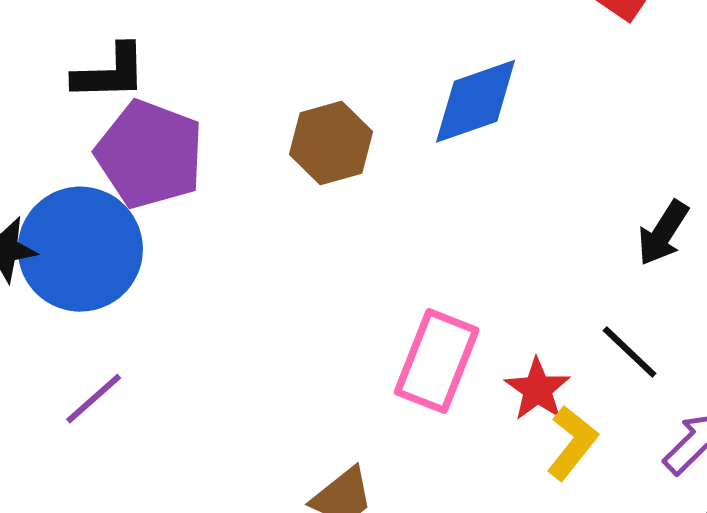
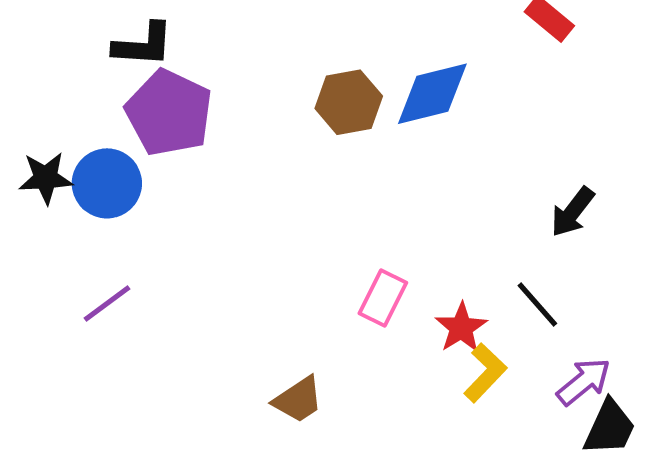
brown hexagon: (331, 143) -> (349, 102), moved
blue circle: (80, 249) -> (107, 183), size x0.7
pink rectangle: (437, 361) -> (383, 298), size x0.7

